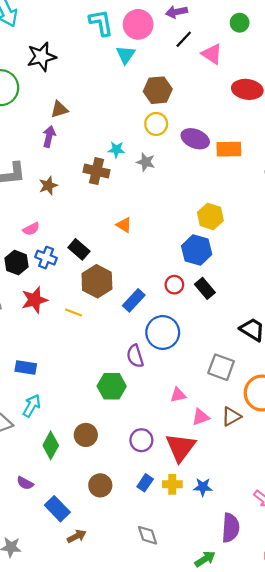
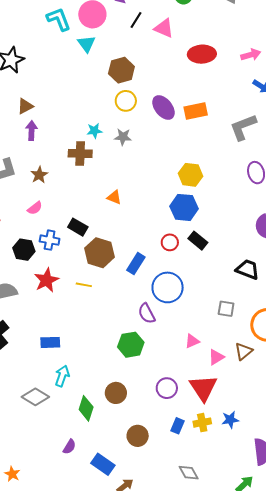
brown triangle: (59, 109) -> (25, 106), moved
purple ellipse: (195, 139) -> (163, 107), turned 40
pink semicircle: (31, 229) -> (35, 208), moved
gray square: (221, 367) -> (226, 309), size x0.7
purple semicircle: (25, 483) -> (69, 447), turned -77

